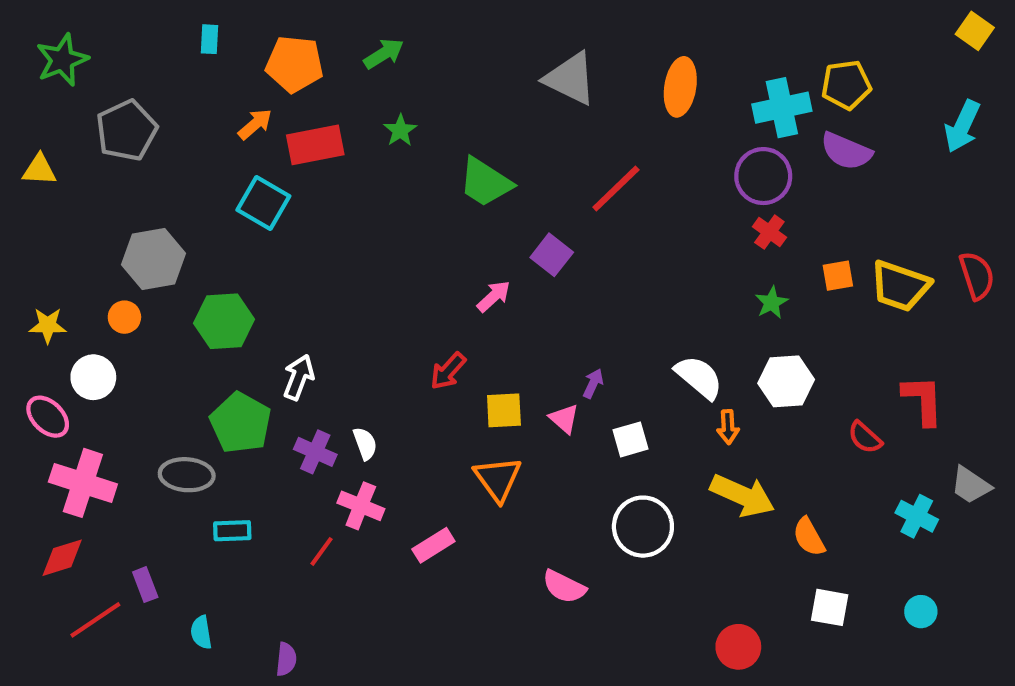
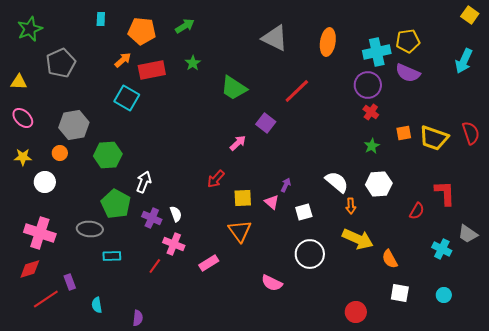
pink ellipse: (48, 417) -> (23, 118), moved
red semicircle: (865, 437) -> (417, 211), turned -102

